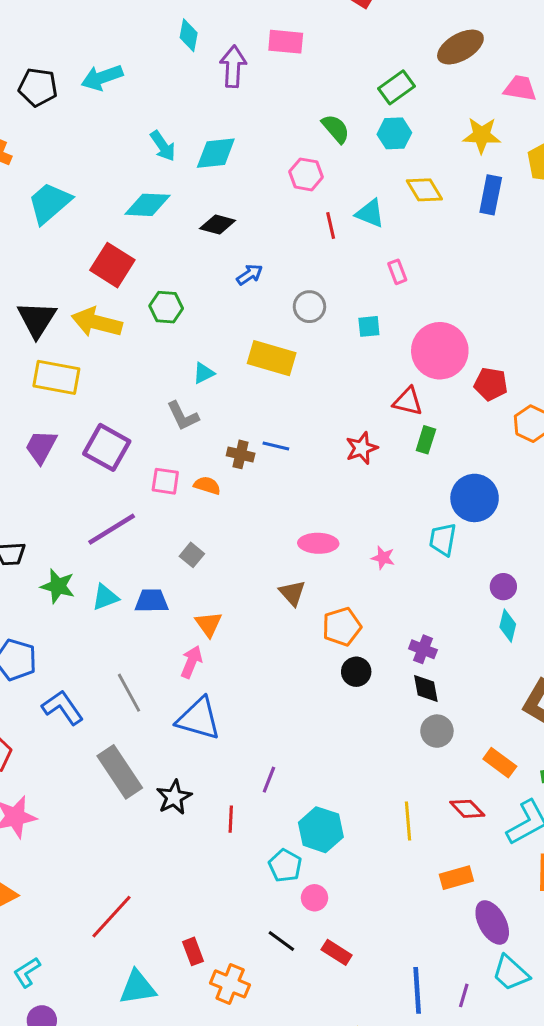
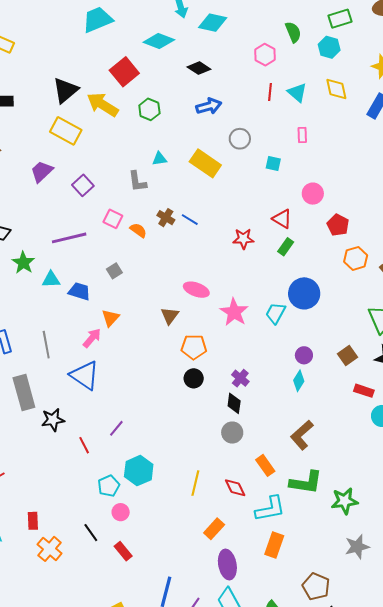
blue arrow: (250, 275) -> (209, 106), size x1.4
pink circle: (440, 351) -> (313, 194), size x0.6
purple square: (107, 447) -> (83, 185), size x0.7
pink star: (383, 558) -> (234, 312), size x1.8
red line: (231, 819) -> (84, 445), turned -48
orange rectangle: (456, 878) -> (214, 529), turned -50

